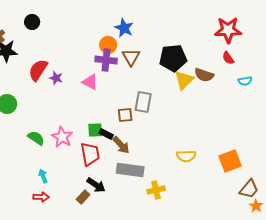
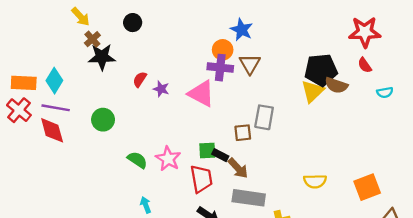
black pentagon: (173, 58) -> (321, 70), moved
red semicircle: (38, 70) -> (140, 79), size x0.6
pink triangle: (90, 82) -> (201, 94), size x1.4

